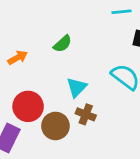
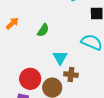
orange arrow: (18, 58) -> (12, 23), moved

